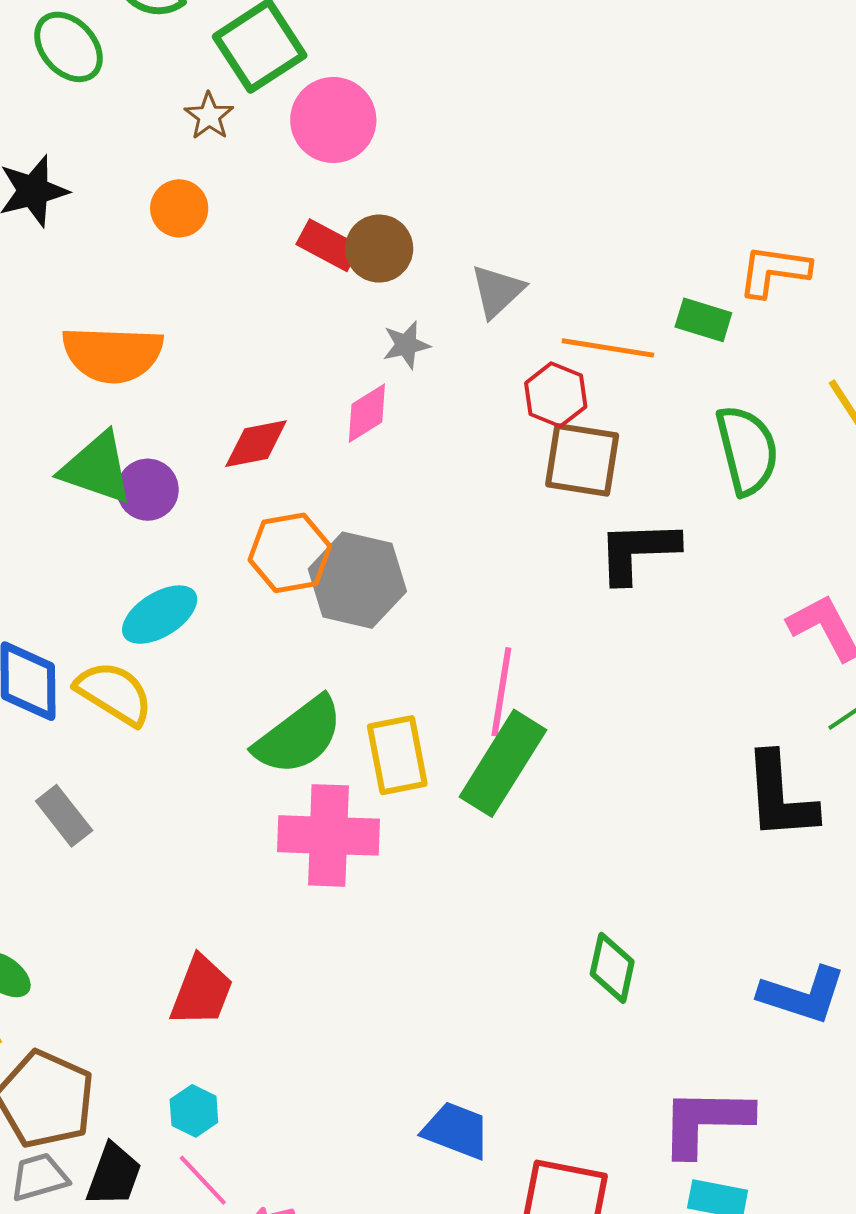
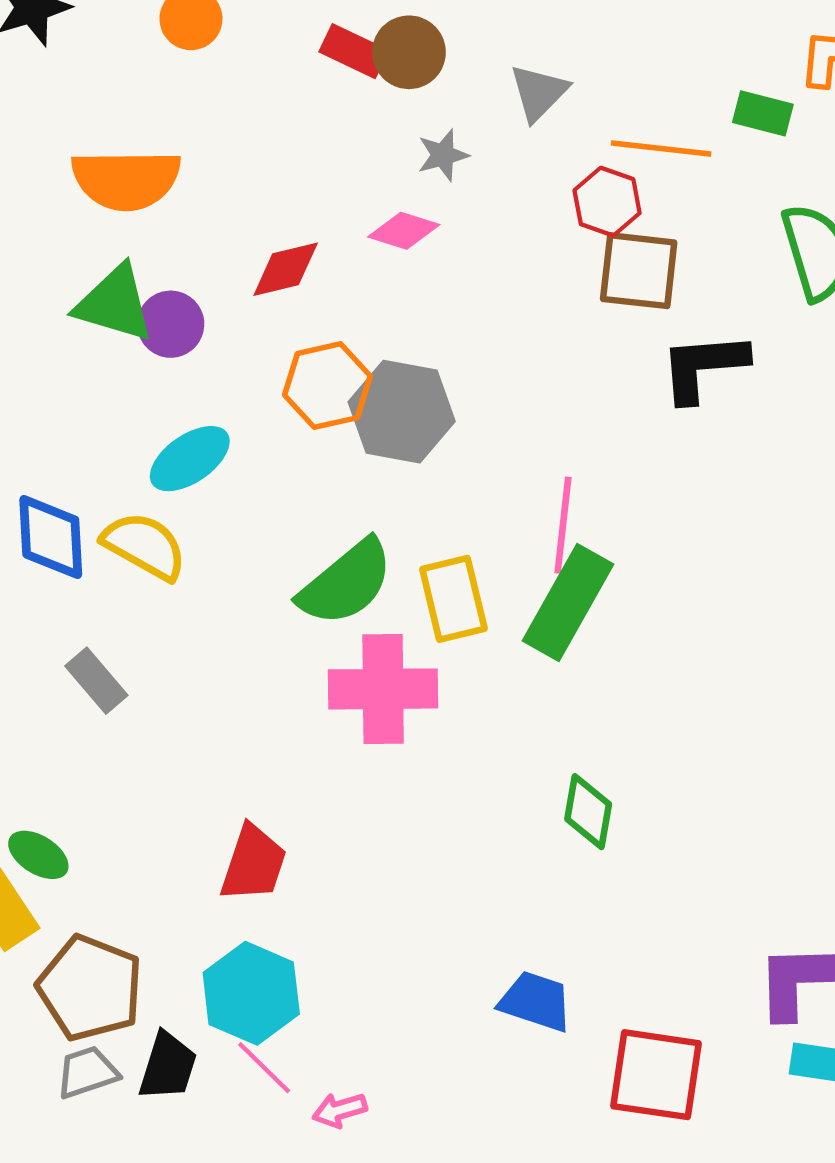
pink diamond: (367, 413) -> (404, 231), turned 52
green diamond: (612, 968) -> (588, 812), moved
cyan hexagon: (194, 1111) -> (251, 993), size x1.8

